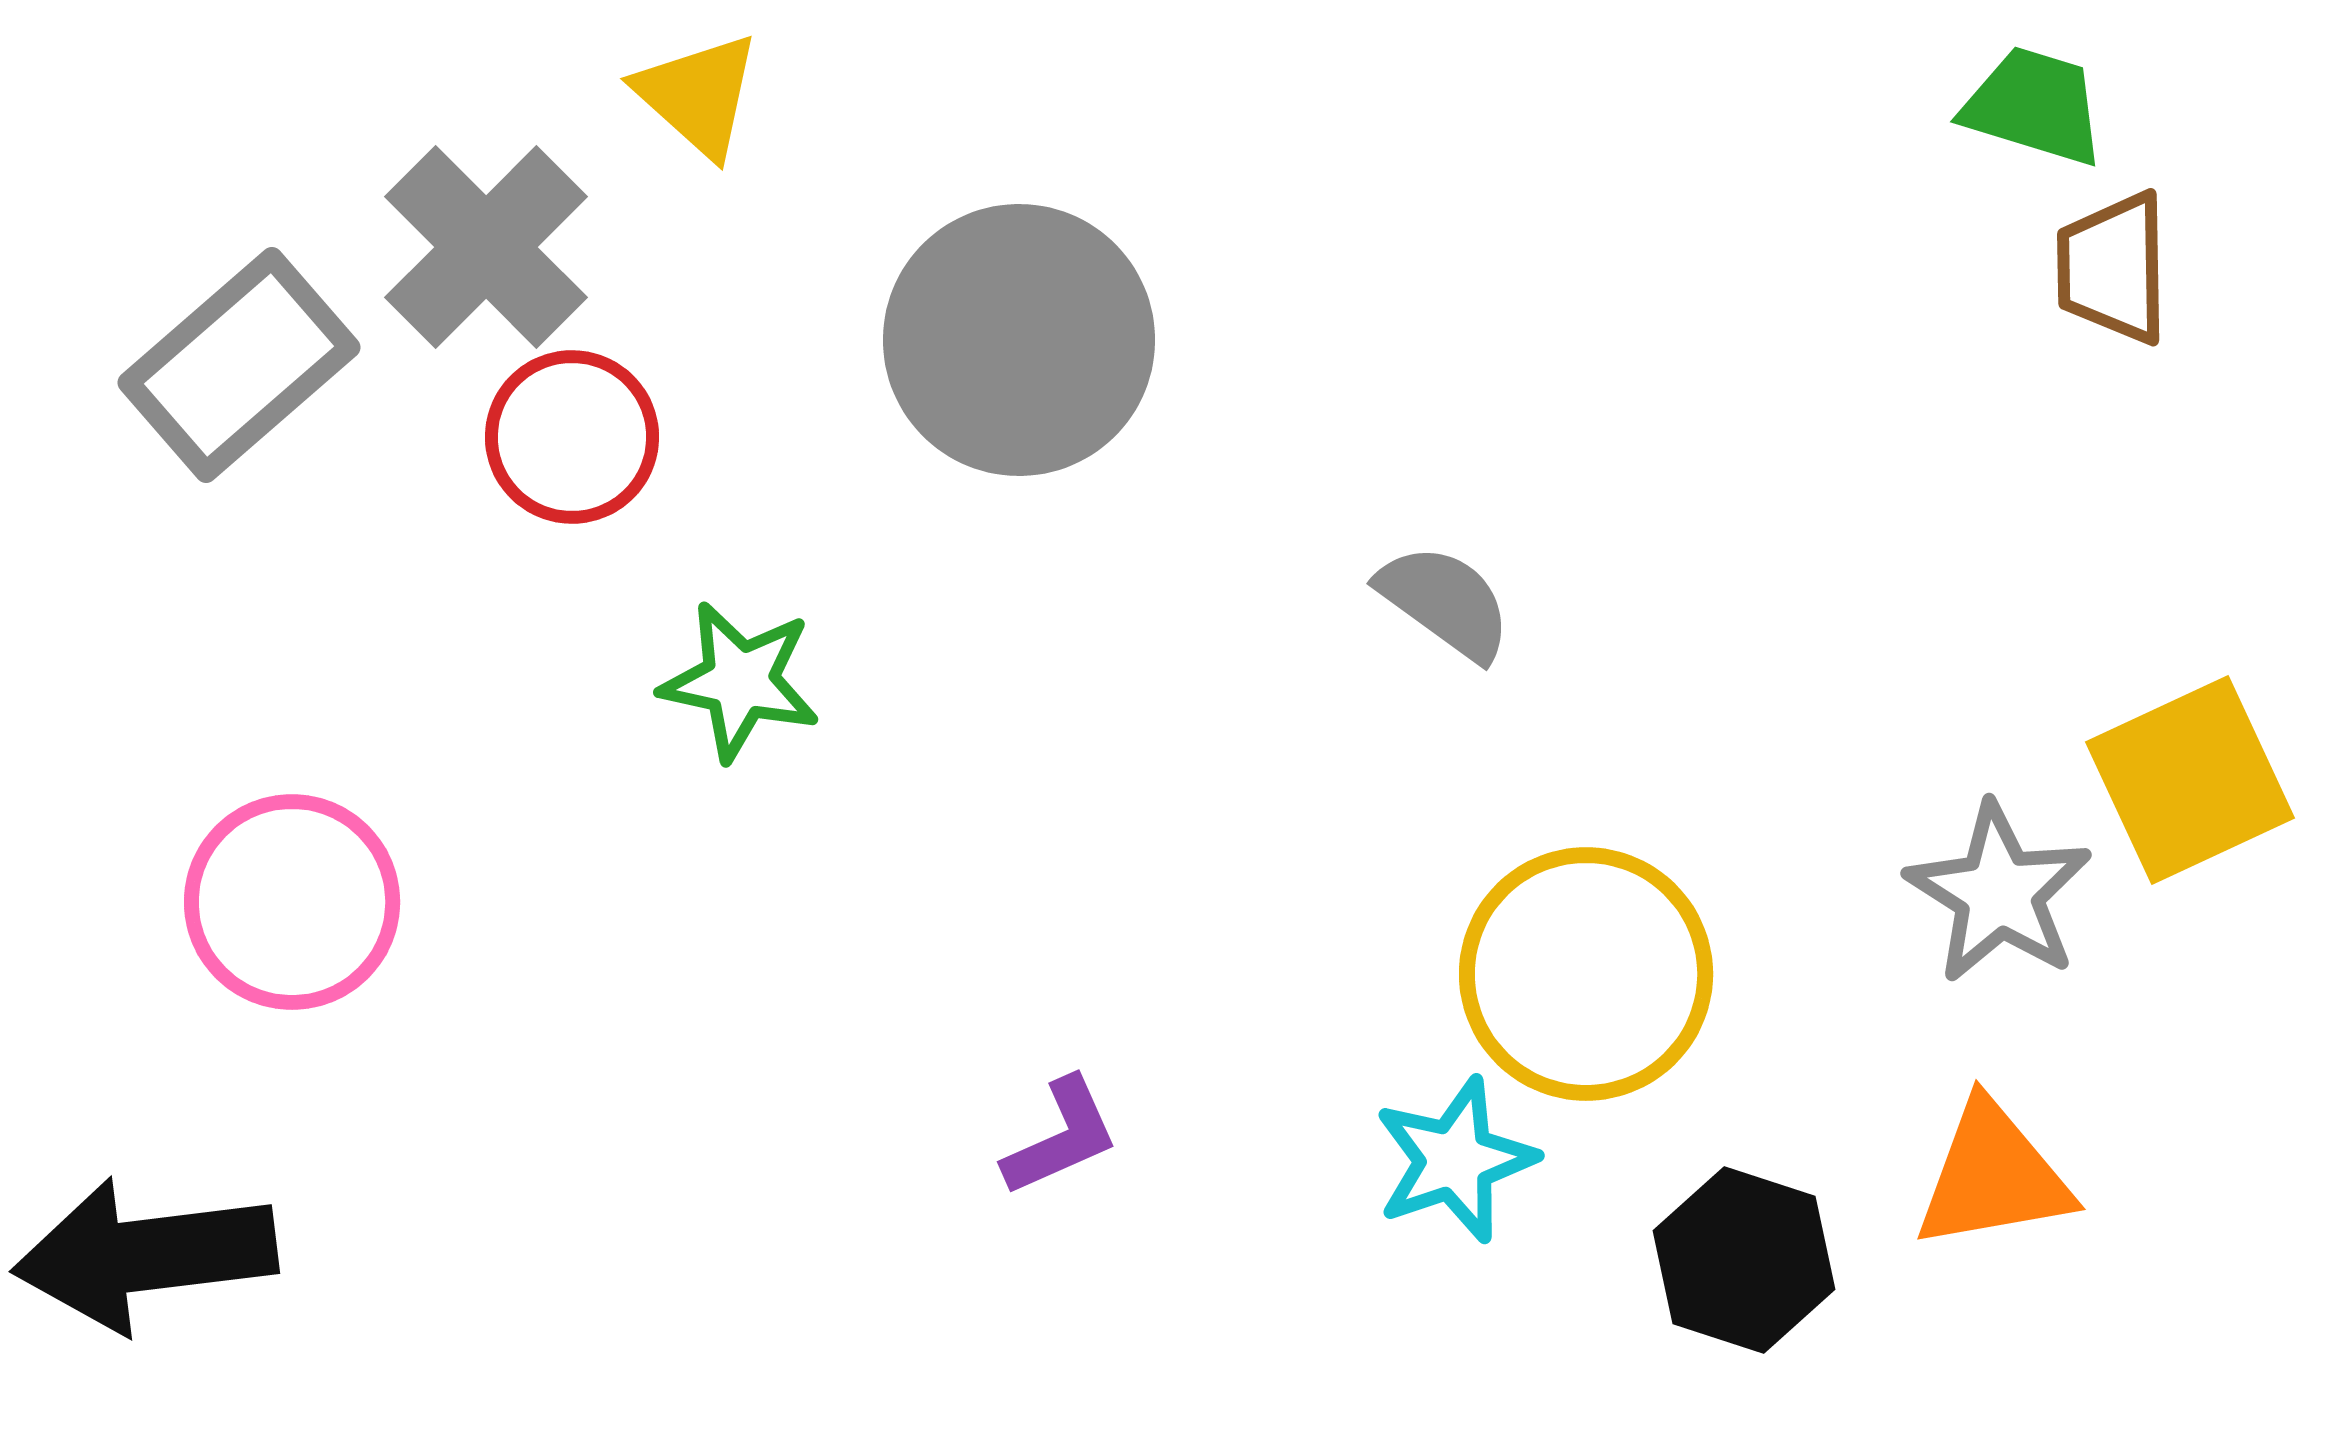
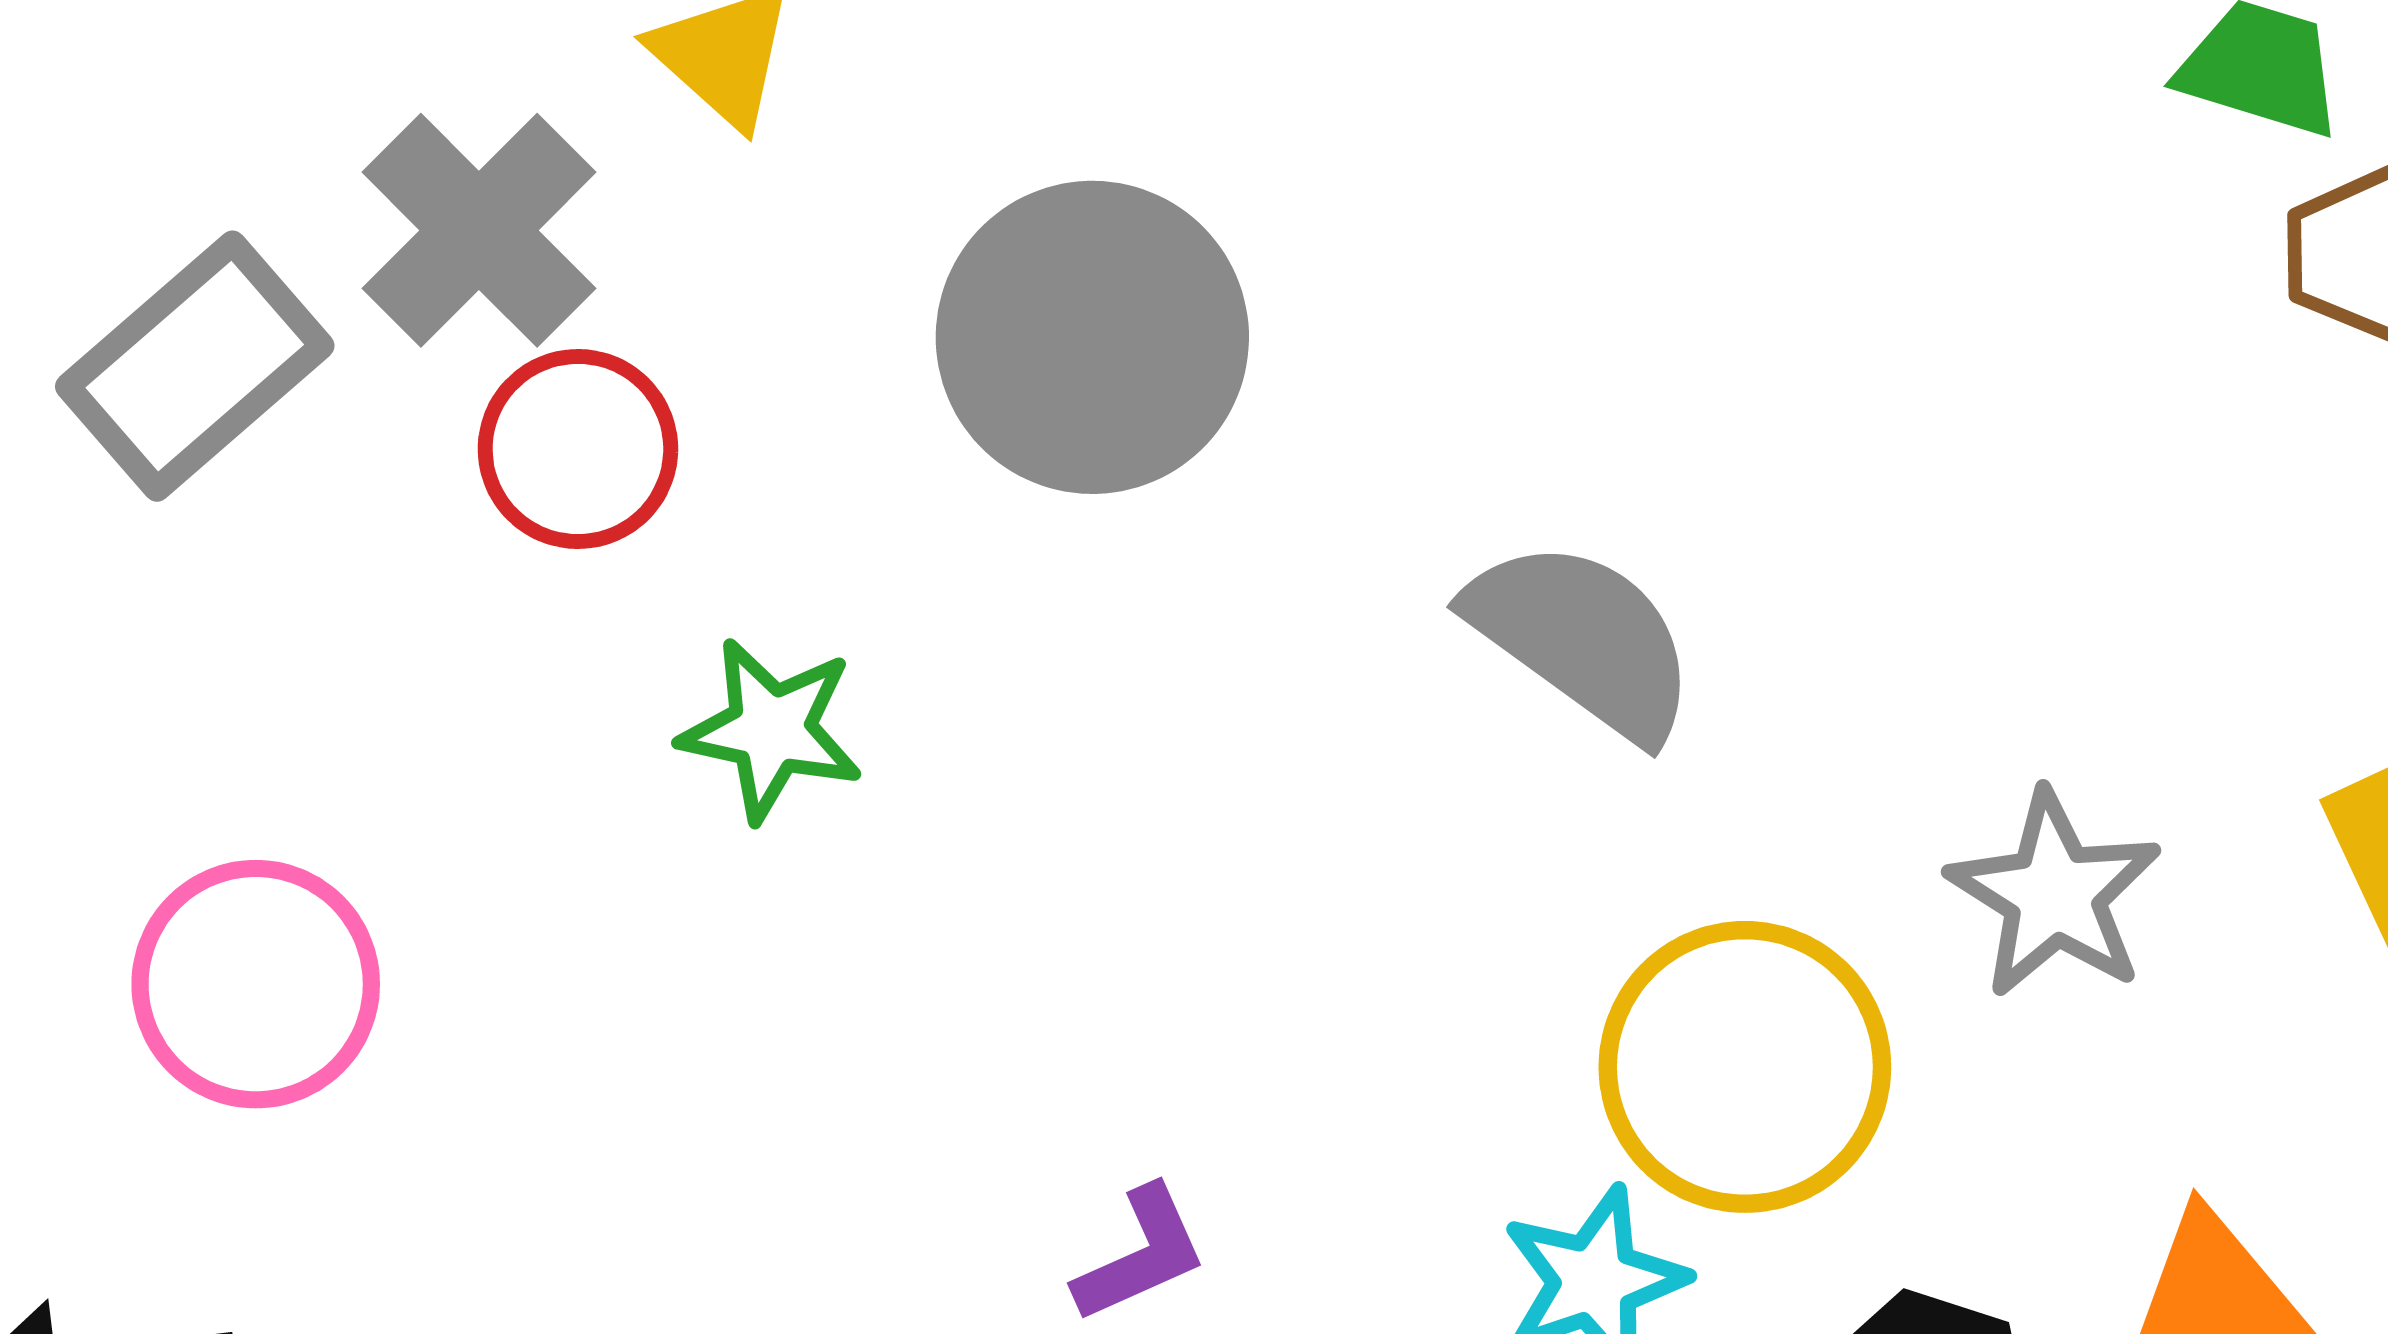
gray semicircle: (1445, 602) -> (1583, 639), size x1.5
gray star: (1999, 893) -> (2054, 894), moved

